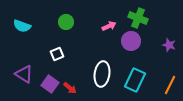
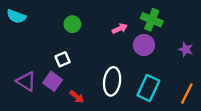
cyan semicircle: (22, 26) -> (16, 16), moved
purple square: (50, 84) -> (53, 81), moved

